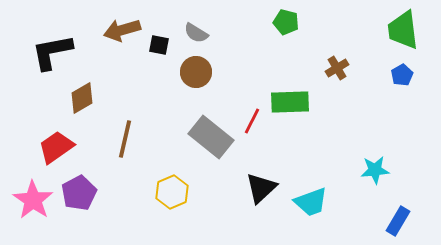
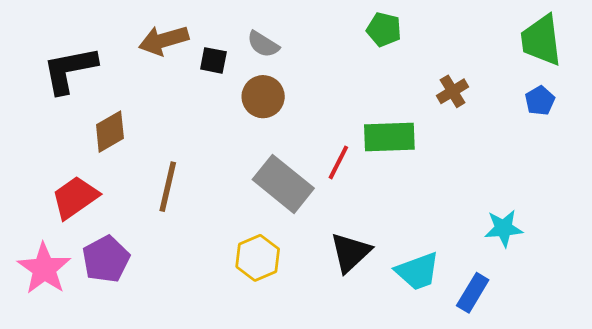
yellow hexagon: (172, 192) -> (258, 258), moved
blue rectangle: (398, 221) -> (473, 293), moved

